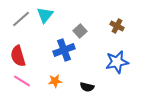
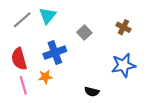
blue cross: (64, 50) -> (55, 53), moved
pink line: (22, 81) -> (23, 85), turned 42
orange star: (55, 81) -> (45, 77), moved

